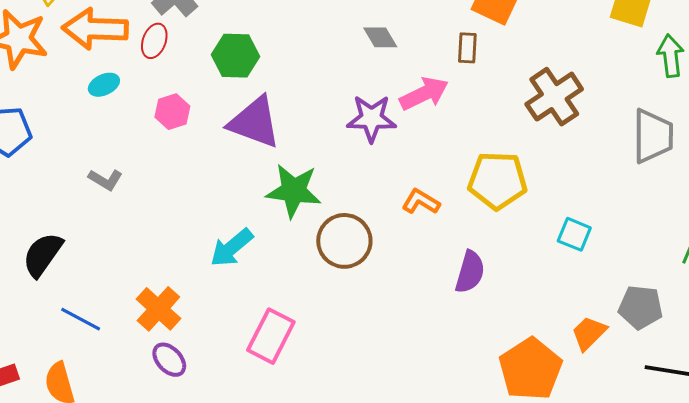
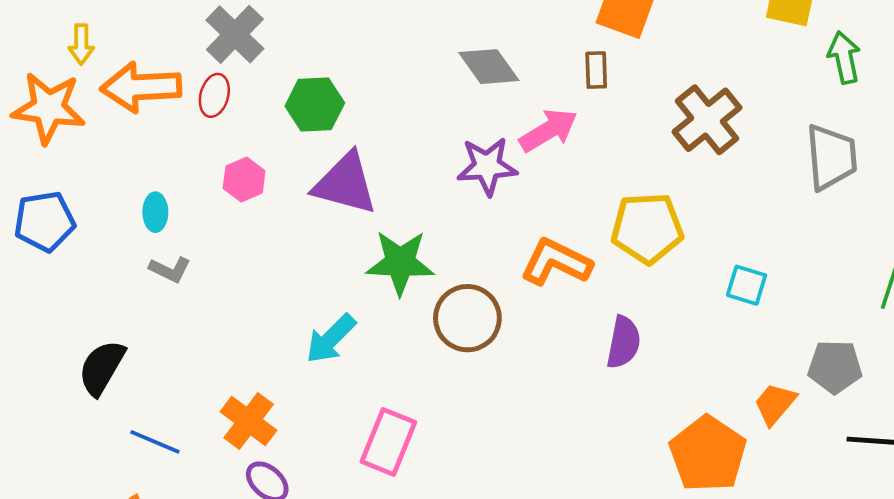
gray diamond: (380, 37) -> (489, 67), size x1.4
cyan ellipse: (104, 85) -> (155, 212), moved, turned -60
orange L-shape: (421, 202) -> (556, 262), size x1.5

